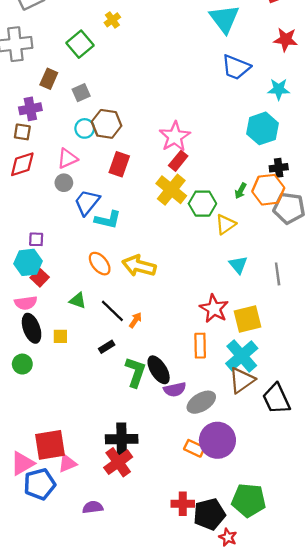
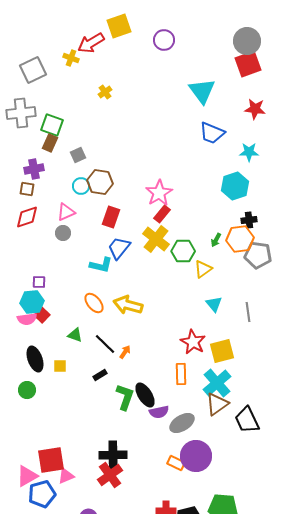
green square: (80, 44) -> (52, 125), moved, turned -30
blue trapezoid: (87, 202) -> (119, 248), moved
pink semicircle: (26, 303) -> (27, 319), moved

